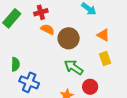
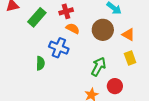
brown circle: (69, 38) -> (103, 30), moved
green arrow: (74, 67) -> (99, 67), turned 84
blue cross: (29, 82) -> (59, 48), moved

